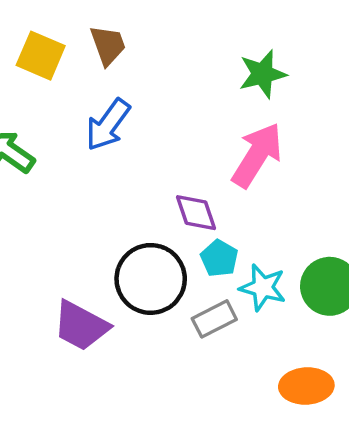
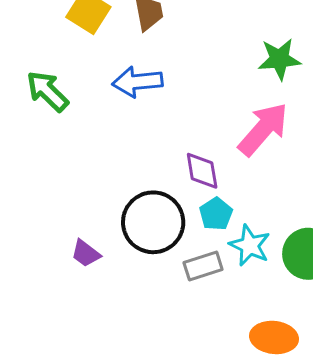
blue arrow: (108, 125) -> (137, 82), turned 39
purple trapezoid: (81, 326) -> (86, 253), size x0.6

